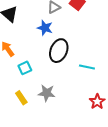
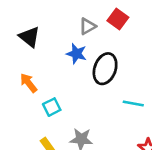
black ellipse: (59, 51) -> (105, 69), moved

